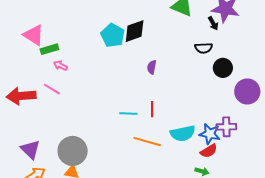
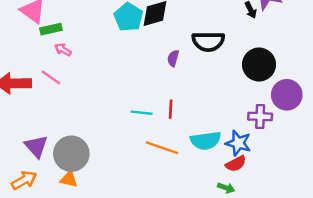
black semicircle: (204, 48) -> (208, 41), moved, size x1.5
black circle: (223, 68) -> (259, 64), size x1.4
purple cross: (226, 127) -> (260, 117), moved
purple triangle: (30, 149) -> (36, 146), moved

